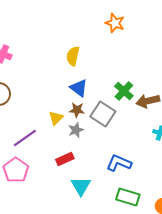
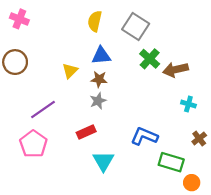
blue triangle: (79, 88) -> (101, 56), turned -42
gray square: (103, 114) -> (136, 27), moved
yellow triangle: (56, 118) -> (70, 71), moved
green rectangle: (128, 197) -> (171, 162), moved

